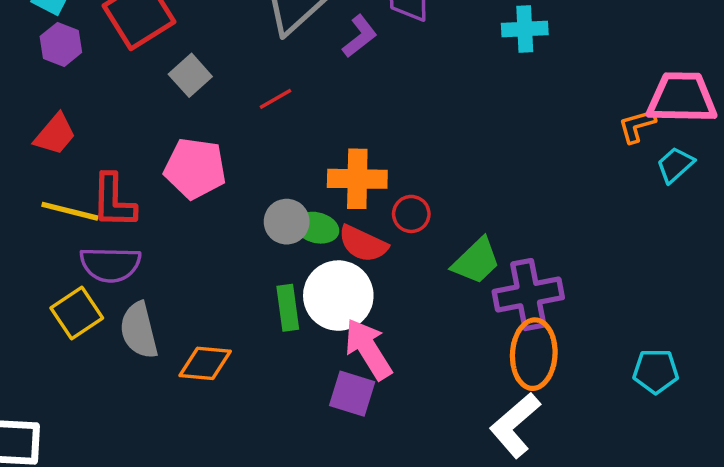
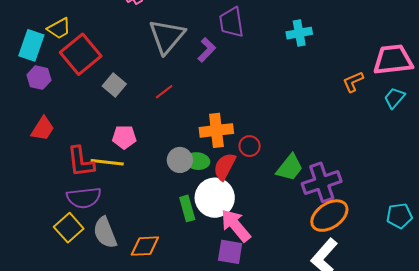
orange L-shape: (637, 126) -> (353, 82), moved
pink pentagon: (195, 168) -> (124, 137), size x0.7
yellow line: (70, 211) -> (107, 162), moved
red semicircle: (363, 244) -> (225, 167), turned 100
orange ellipse: (534, 354) -> (329, 216), turned 60

